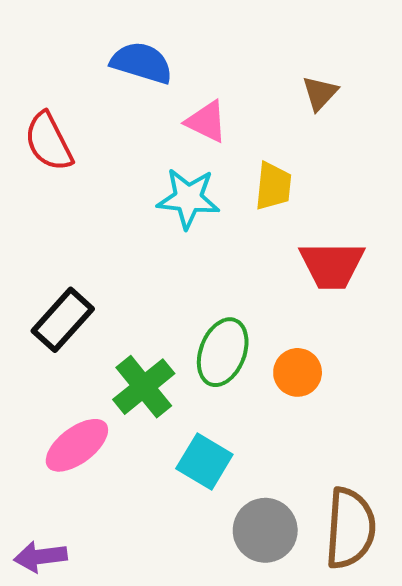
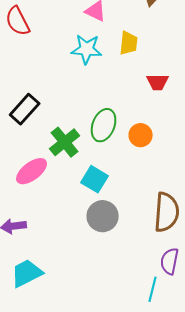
red trapezoid: (332, 265) -> (158, 82), size x0.7
gray circle: (265, 530) -> (103, 216), moved

